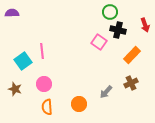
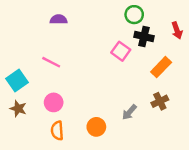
purple semicircle: (12, 13) -> (58, 19), moved
pink line: (42, 51) -> (51, 62), turned -56
cyan square: (23, 61) -> (17, 80), moved

